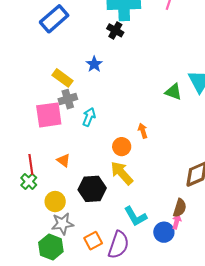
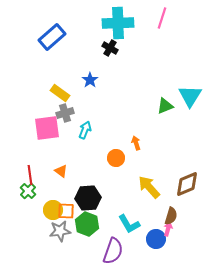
green triangle: (173, 92) -> (165, 106), turned -42
yellow arrow: (122, 173) -> (149, 187), moved
orange square: (93, 241) -> (66, 211), moved, turned 30
green hexagon: (51, 247) -> (87, 224), moved

